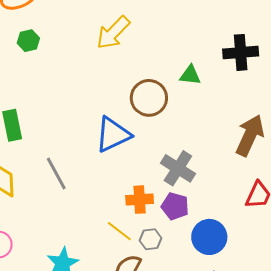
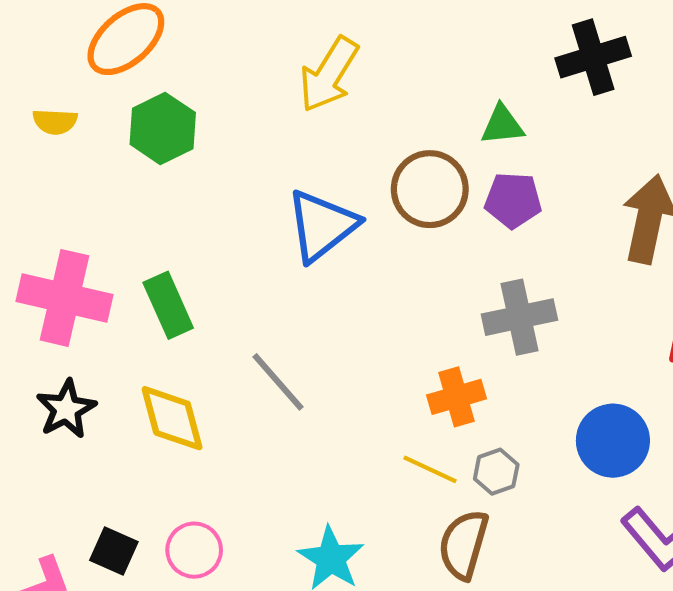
green hexagon: (28, 41) -> (163, 128), size x1.5
blue triangle: (113, 135) -> (322, 226), moved
gray cross: (178, 168) -> (519, 317), turned -32
purple pentagon: (175, 206) -> (513, 200), moved

